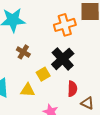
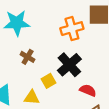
red semicircle: (72, 89) -> (88, 90), moved, turned -70

